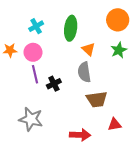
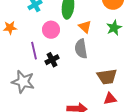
pink circle: (33, 52) -> (51, 30), moved
brown trapezoid: (97, 99) -> (107, 77), moved
gray star: (31, 119) -> (23, 82), moved

